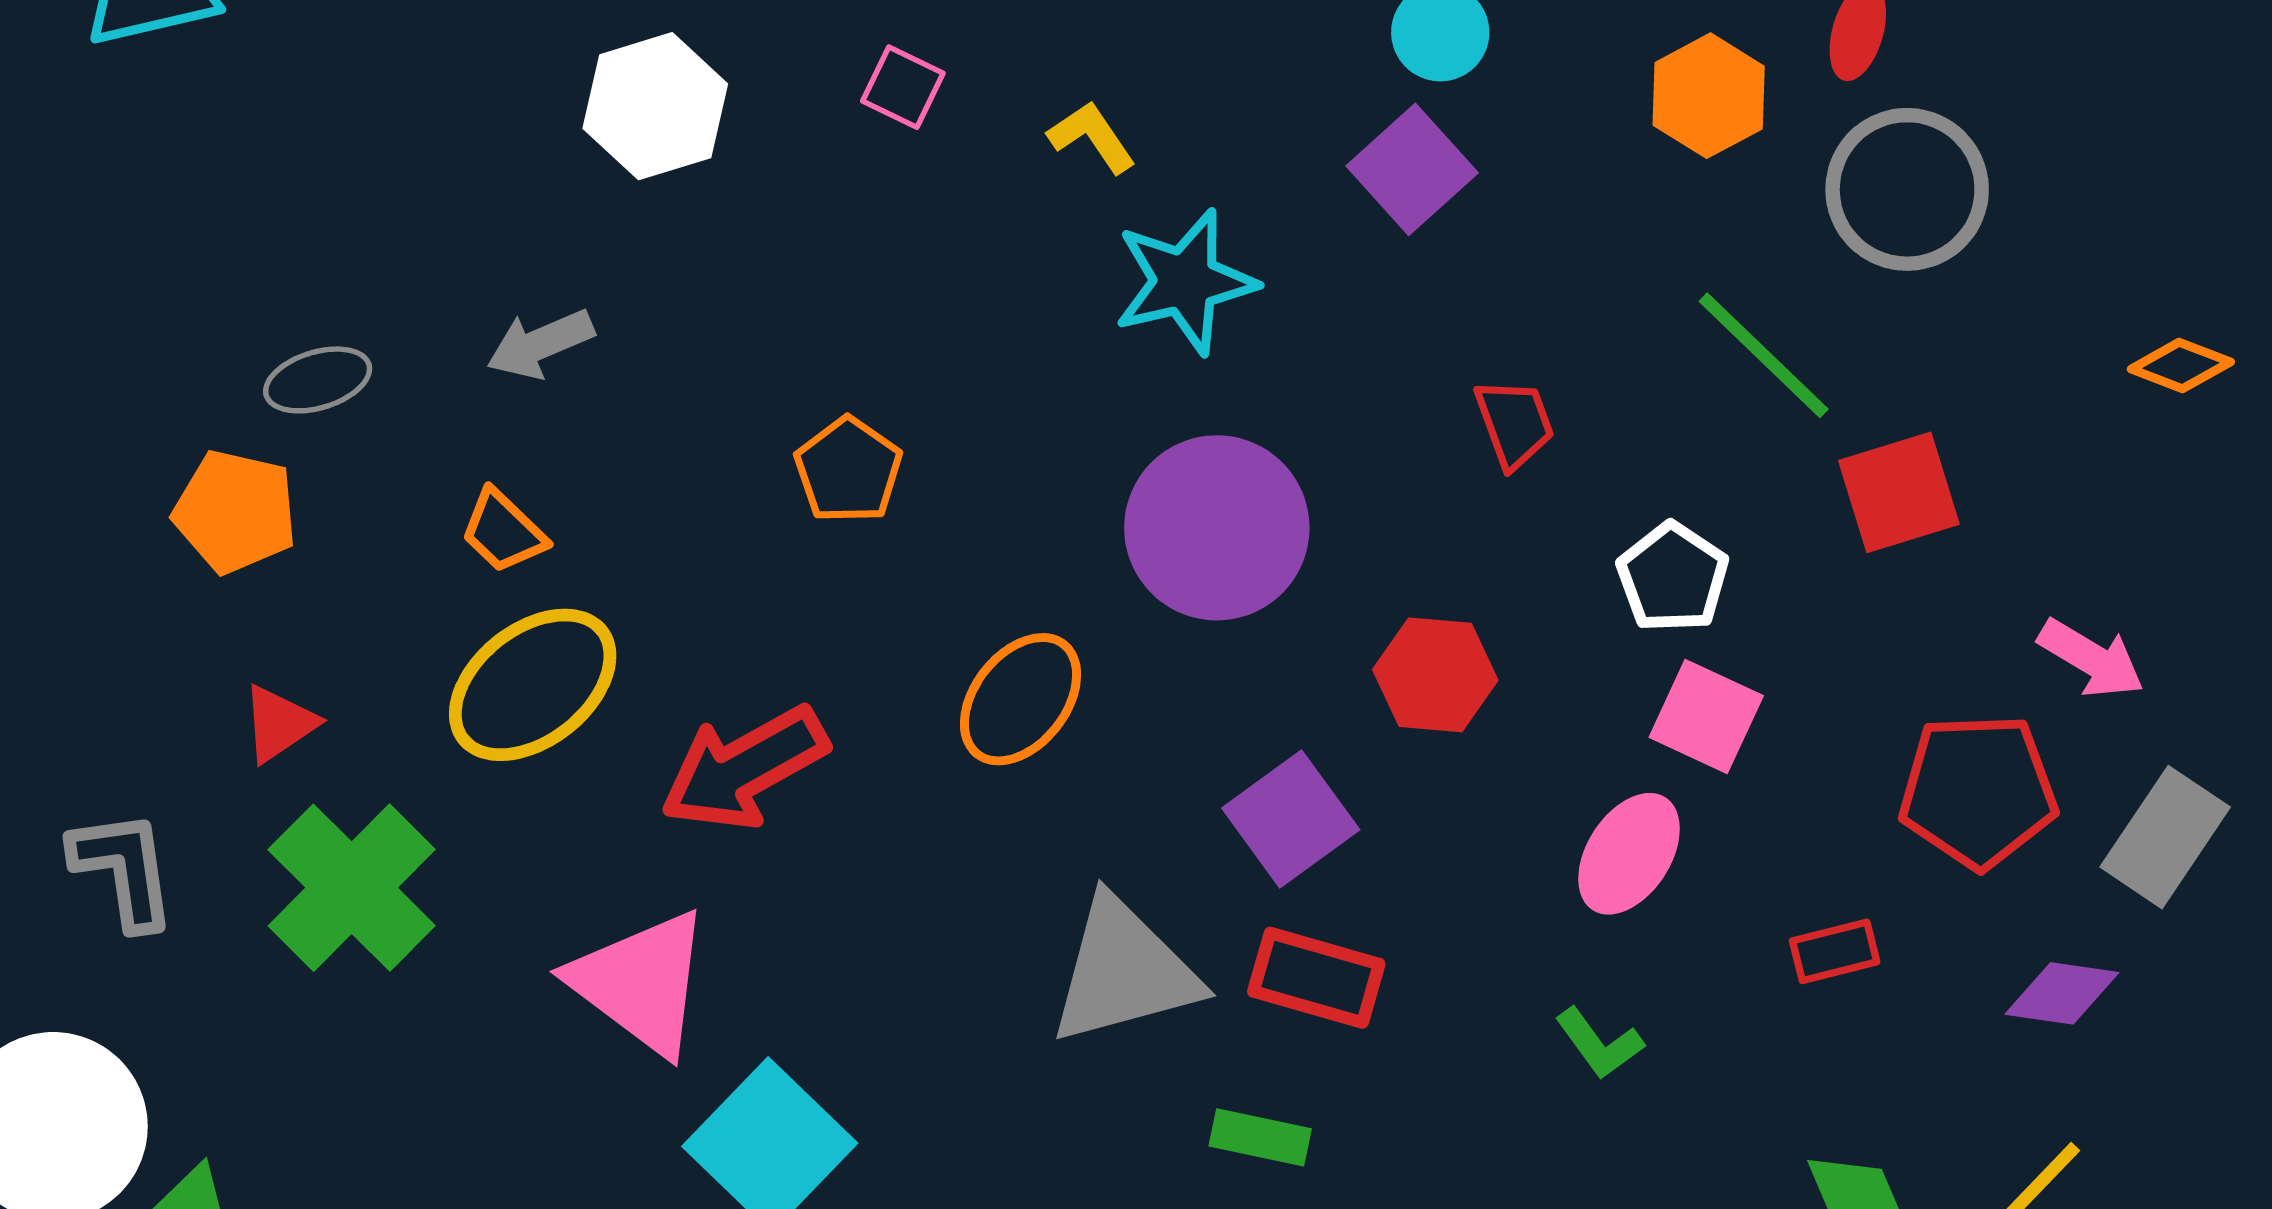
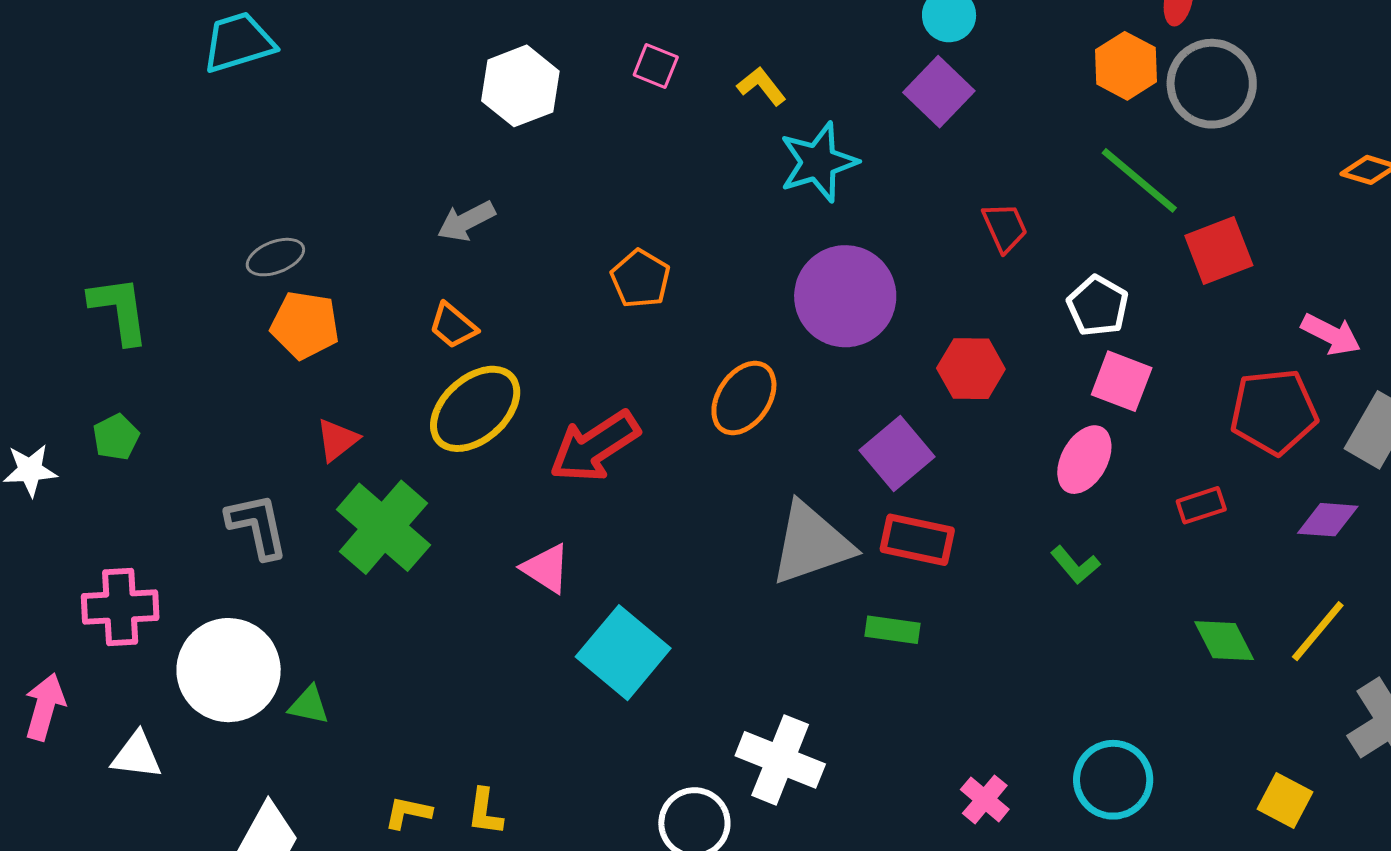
orange hexagon: (1709, 96) -> (1126, 66), moved
gray ellipse: (318, 380) -> (275, 257), moved
pink triangle: (641, 983) -> (546, 568), size x0.6

